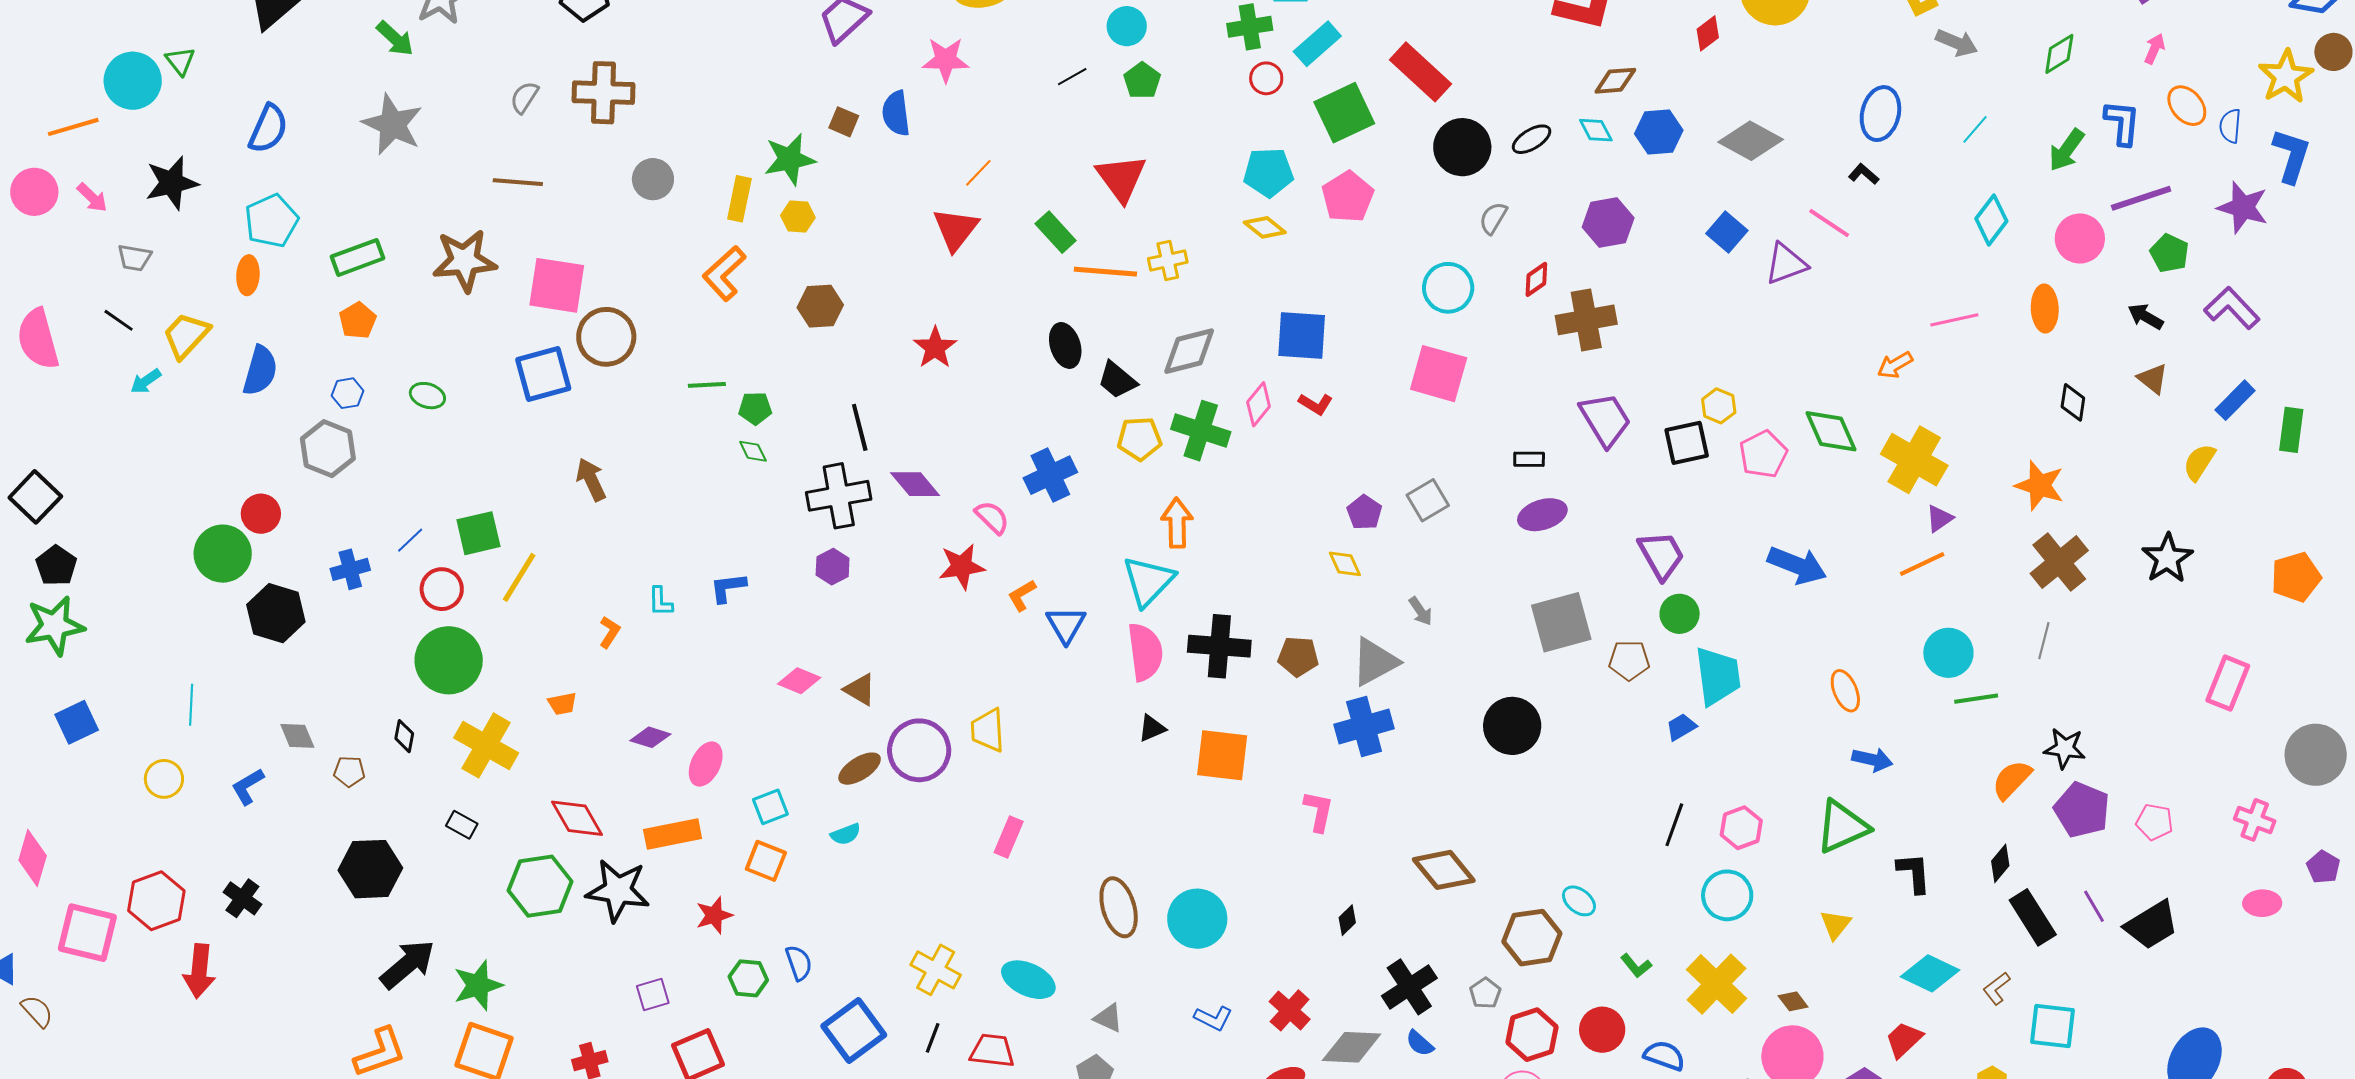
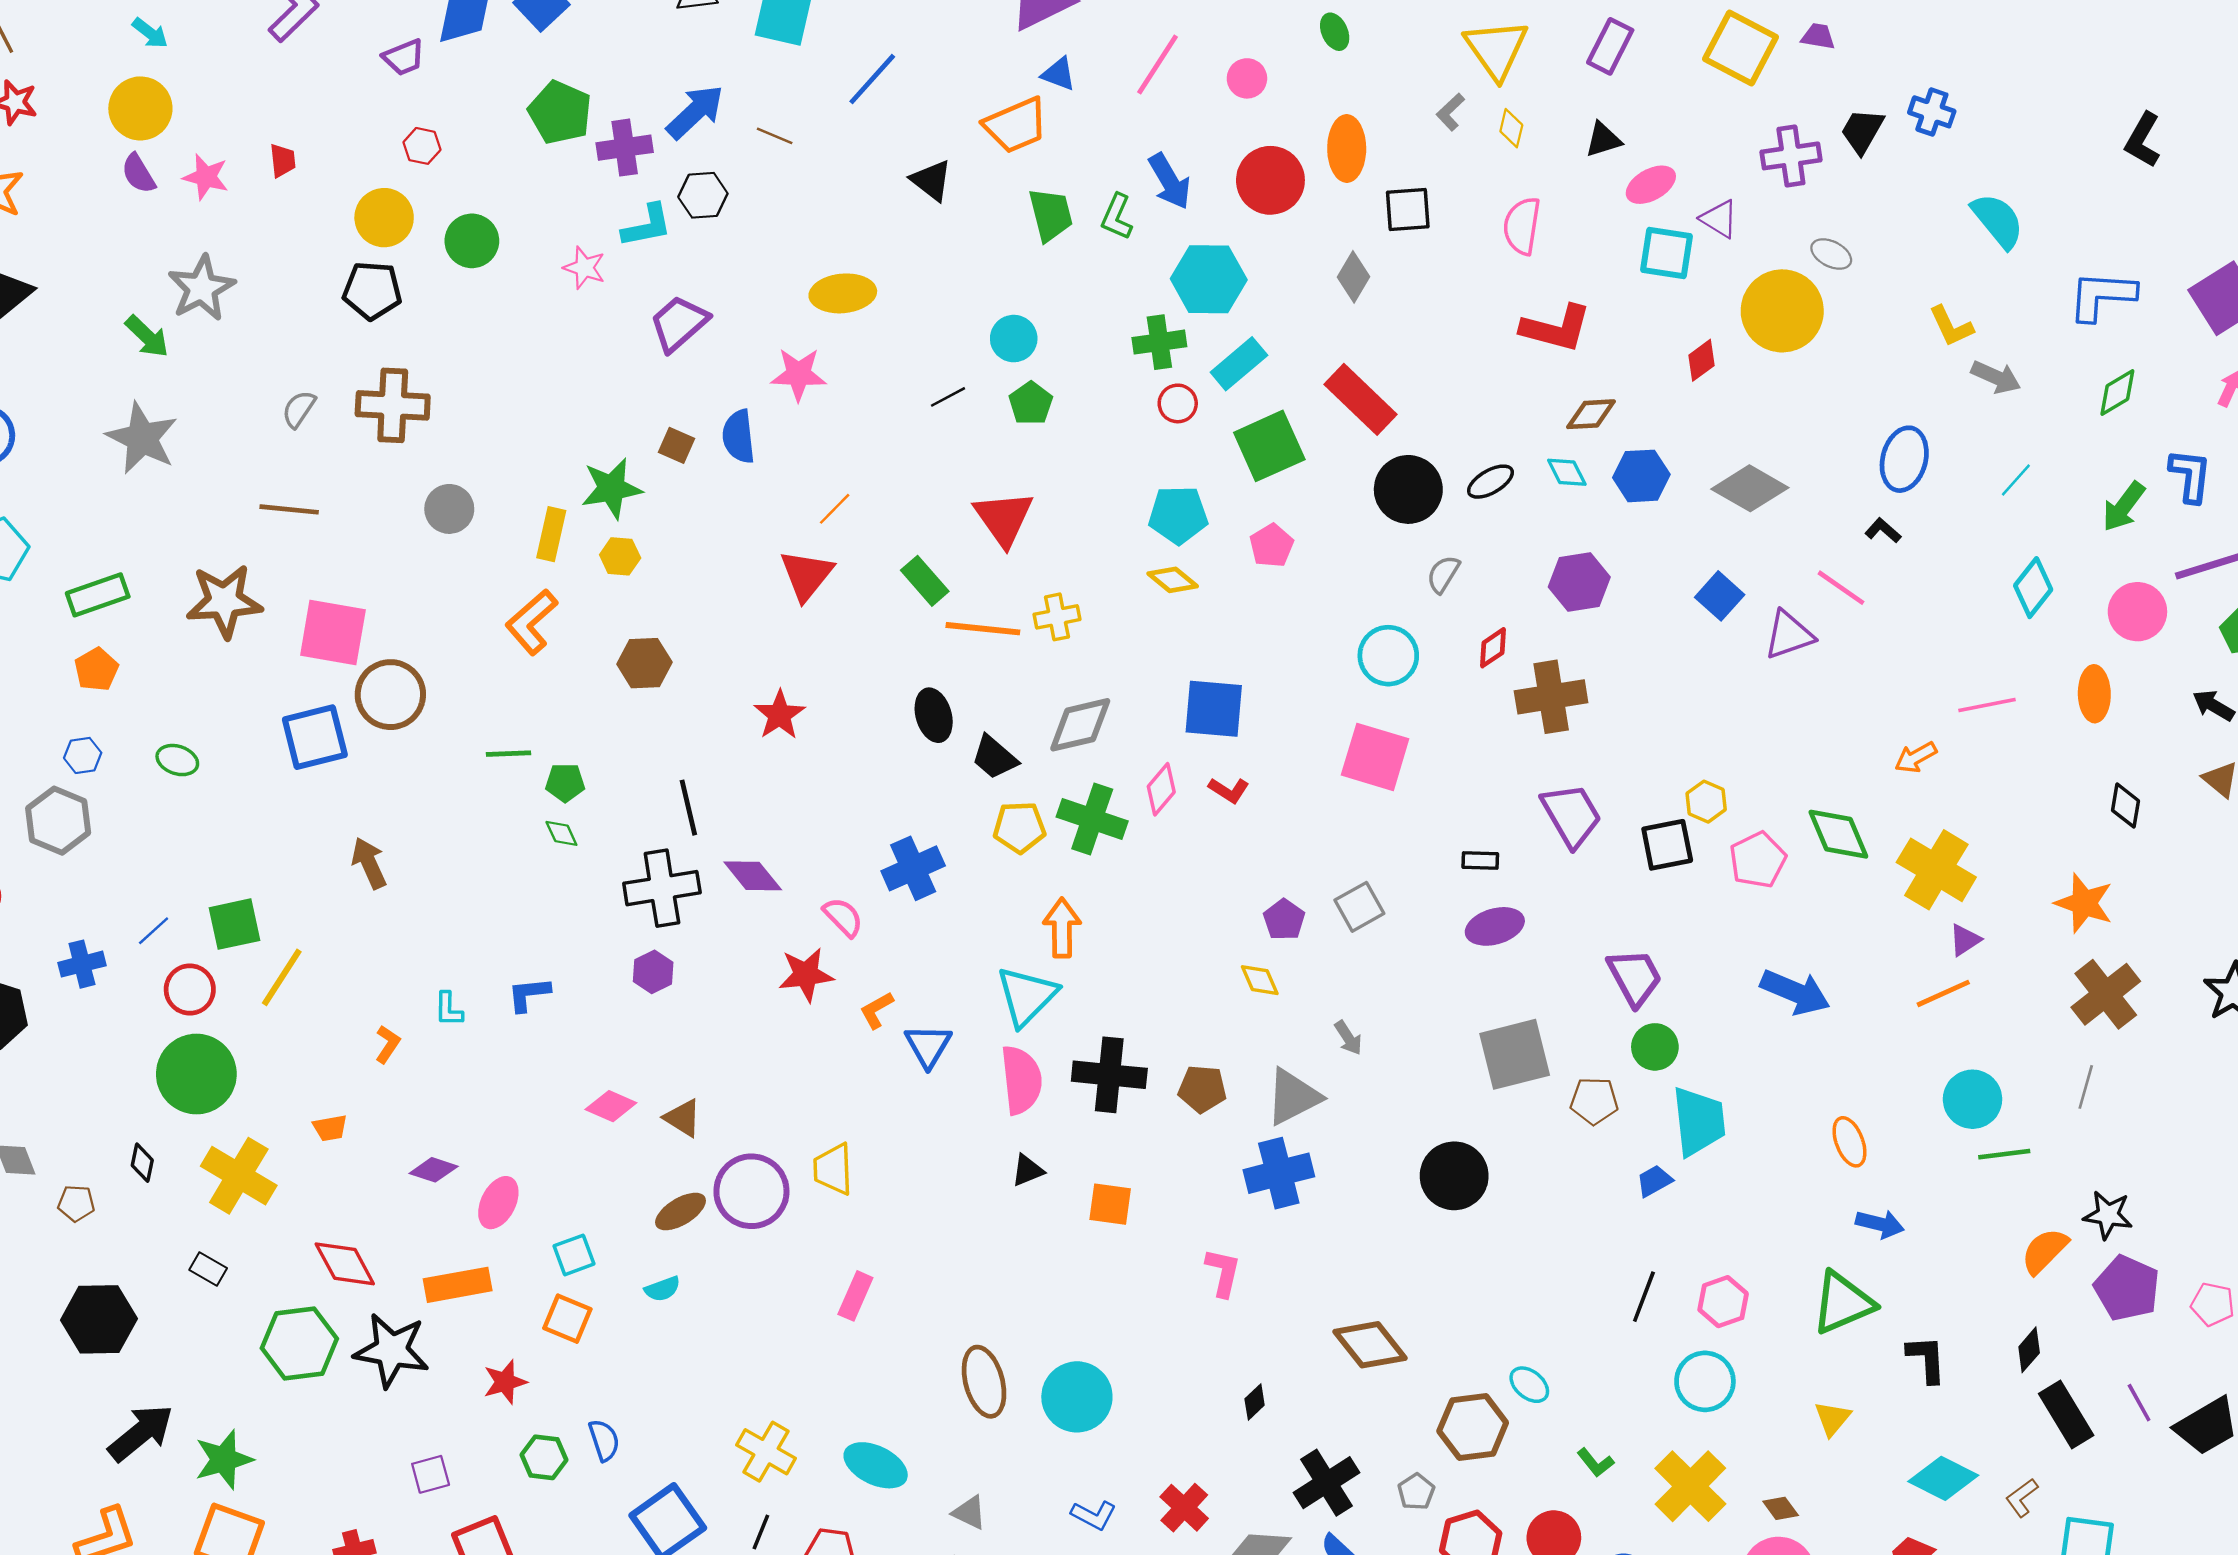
pink pentagon: (1348, 197) -> (1272, 546), size x0.7
orange square: (1222, 755) -> (1110, 1204), size x0.7

